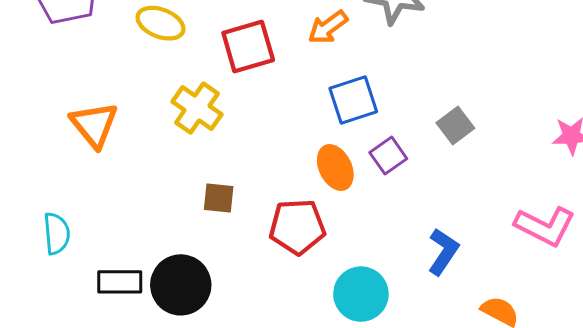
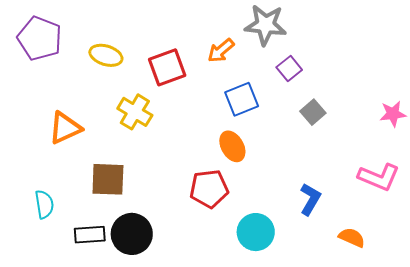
orange triangle: (94, 125) -> (65, 128), turned 48
purple square: (388, 156) -> (289, 68), moved
brown square: (219, 198) -> (108, 179), moved, size x1.6

